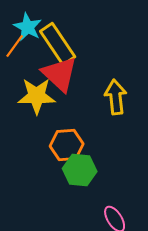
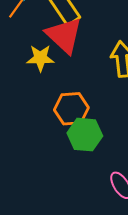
yellow star: (37, 96) -> (40, 58), size x0.7

